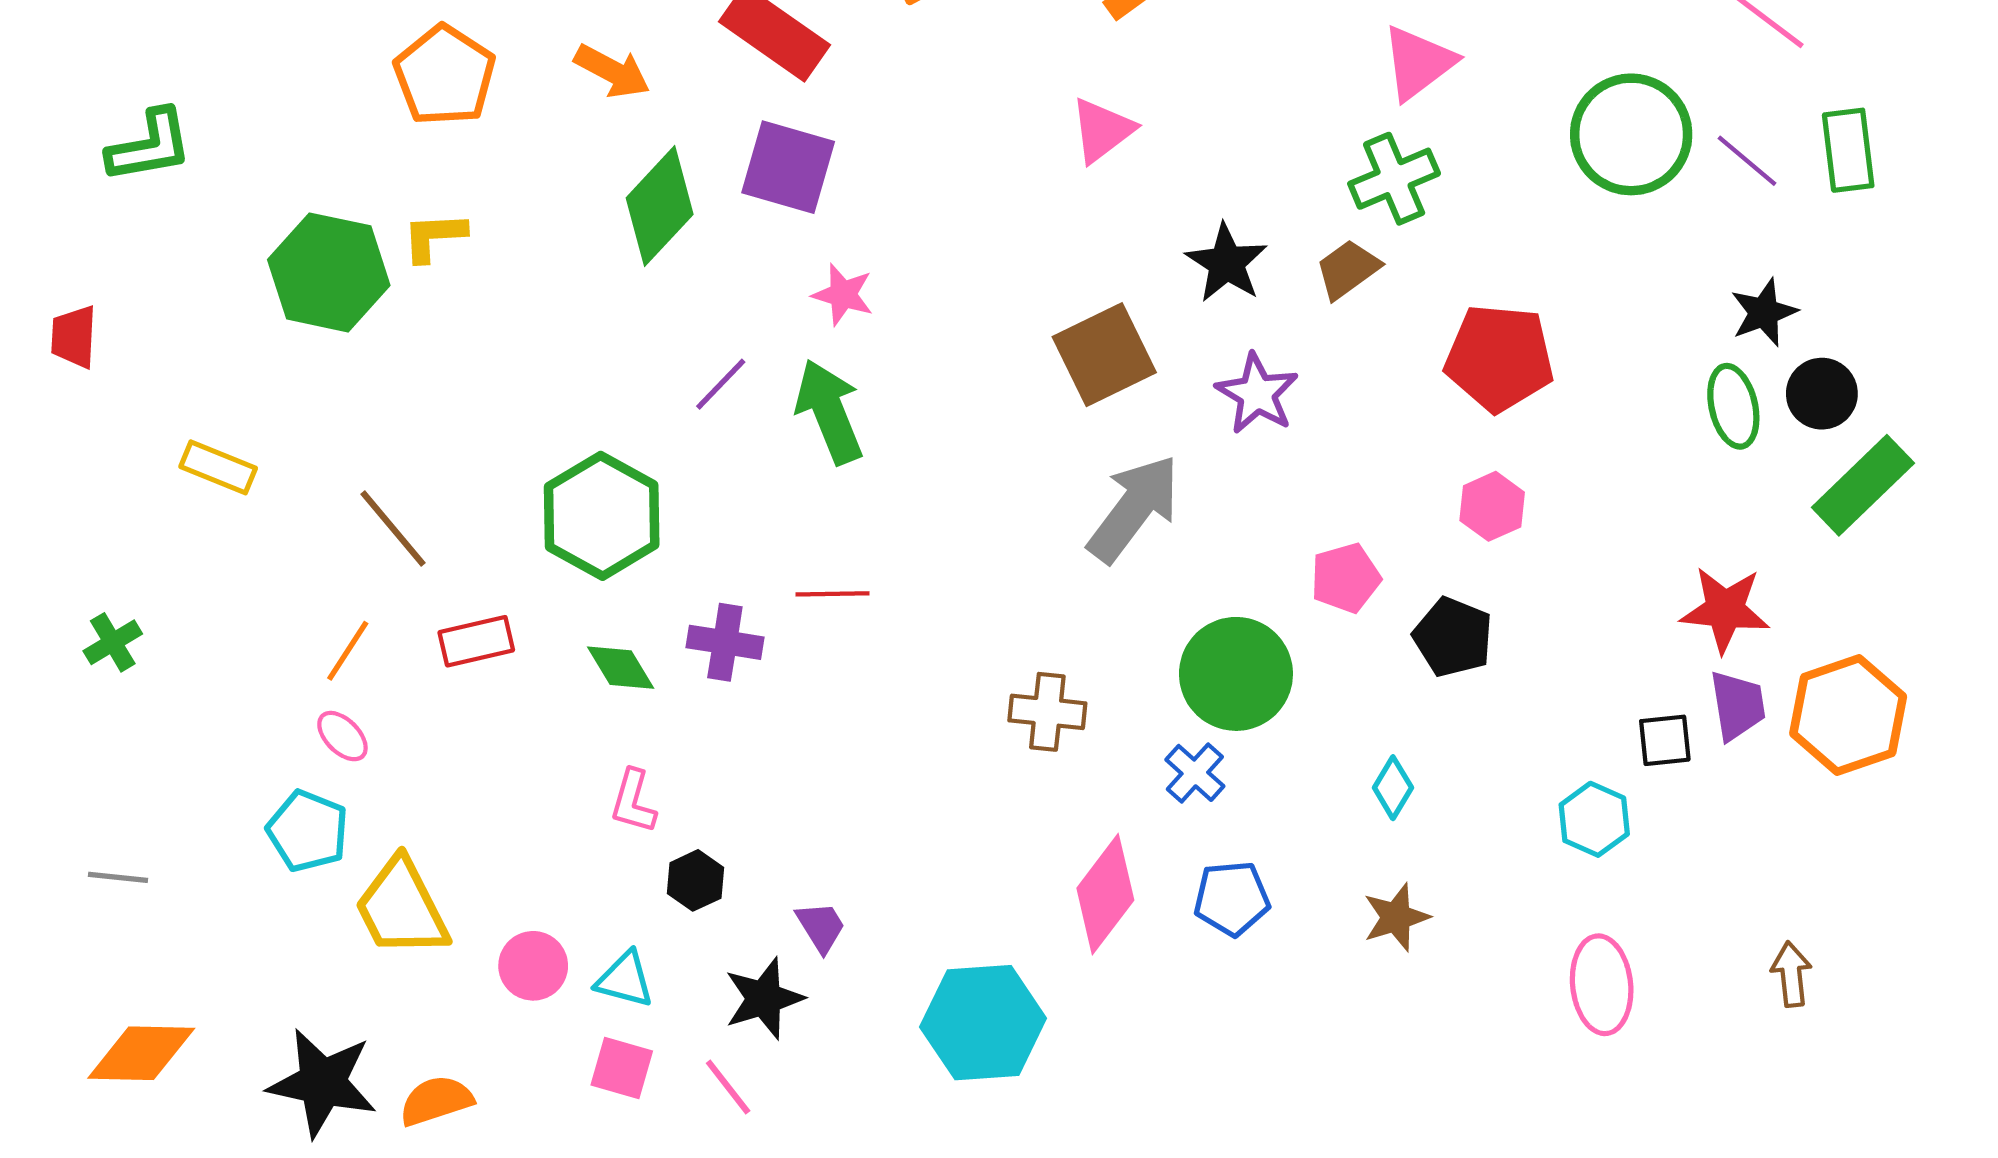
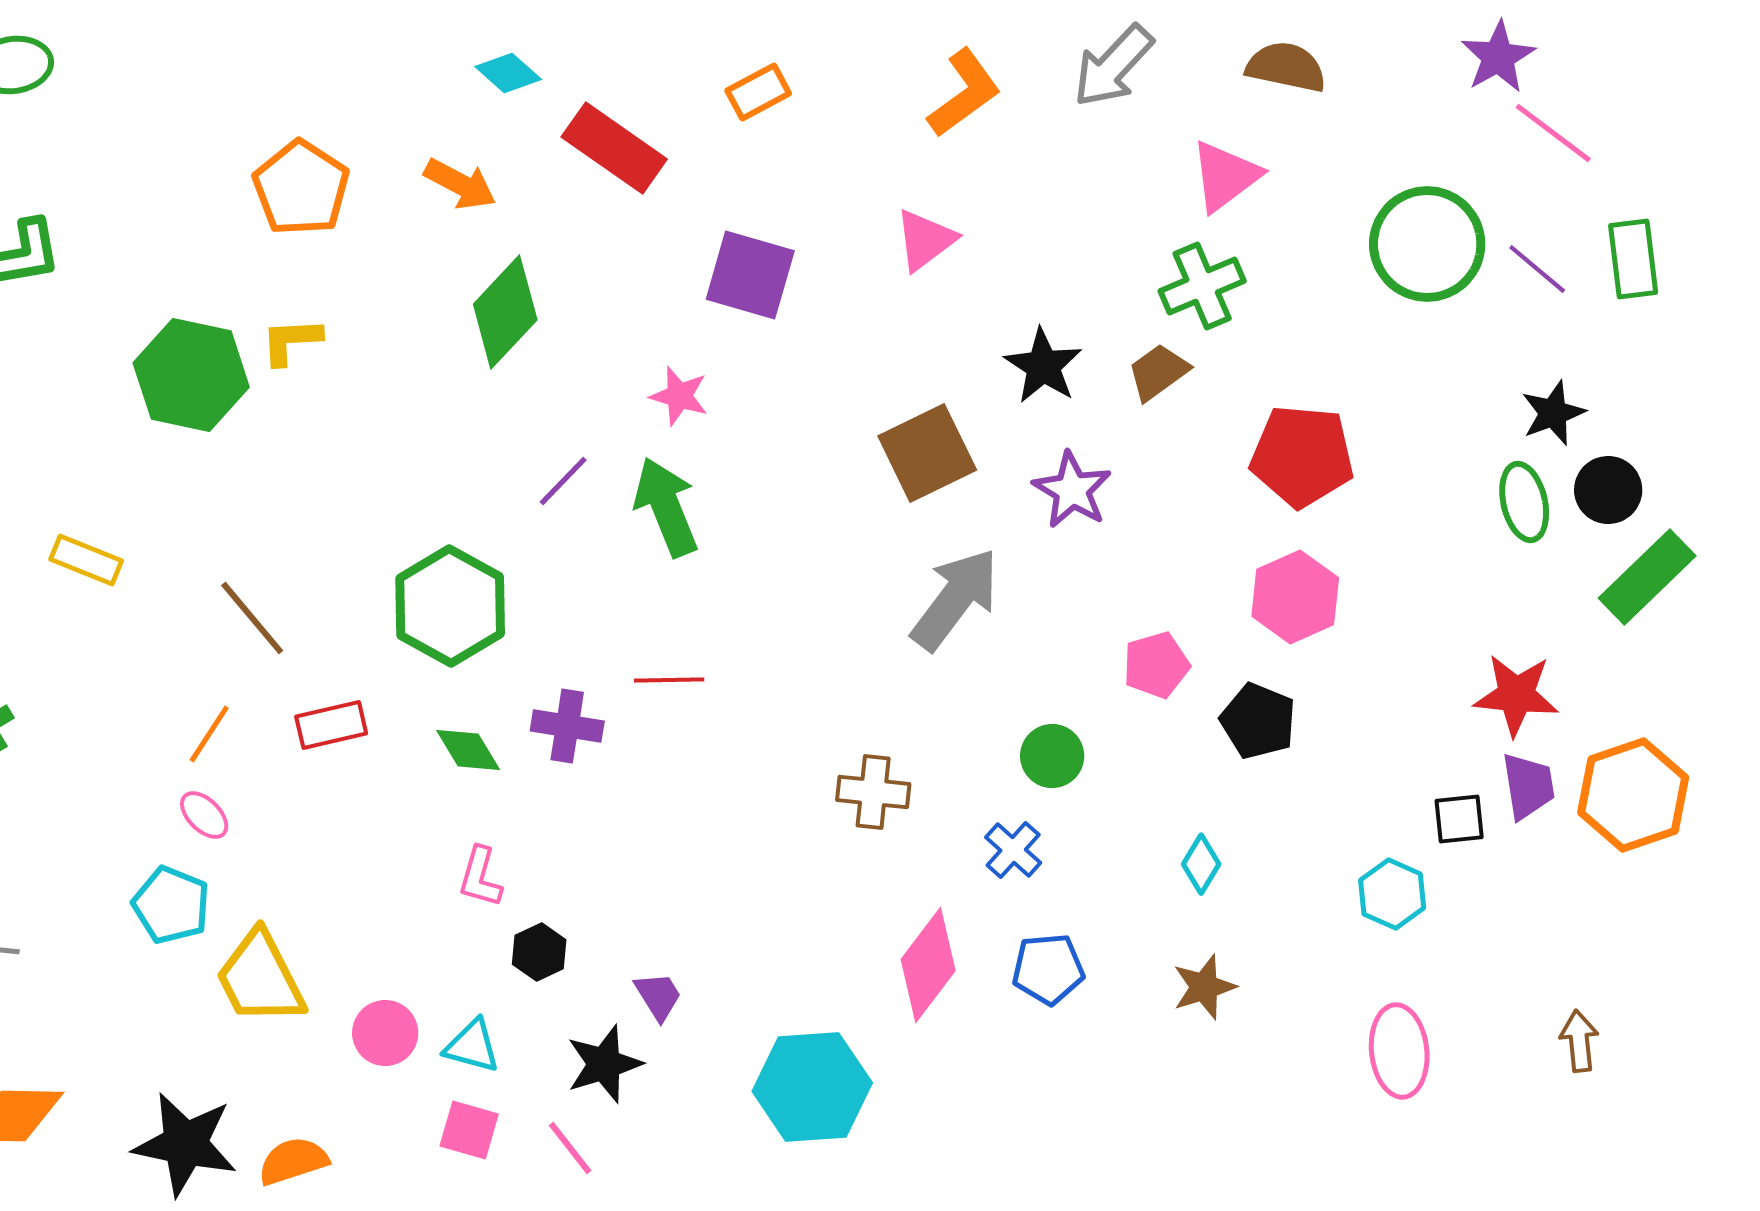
purple square: (788, 167) -> (750, 275), moved
pink hexagon: (1492, 506) -> (1295, 597), size x1.4
green circle: (1236, 674) -> (1052, 756), size x0.6

